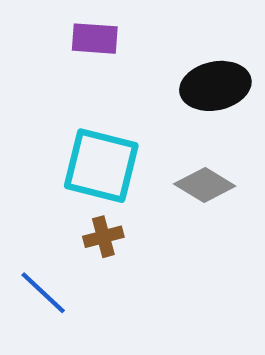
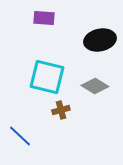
brown cross: (103, 237) -> (61, 110), moved

